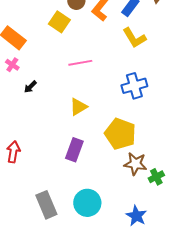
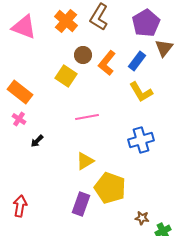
yellow pentagon: (120, 134) -> (110, 188), moved
brown star: (135, 164) -> (142, 218), size x0.6

